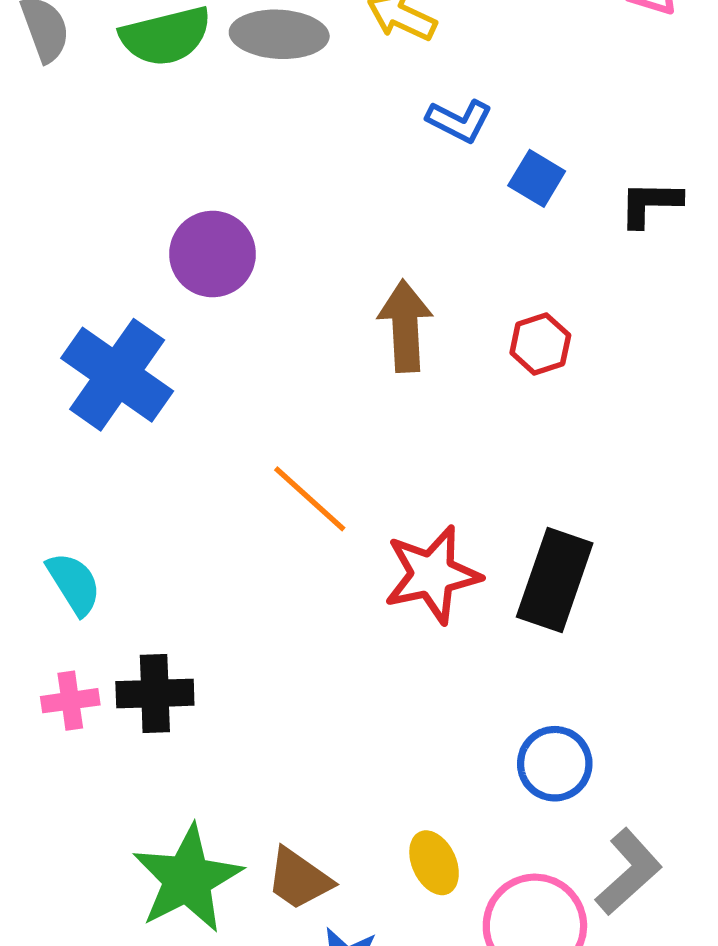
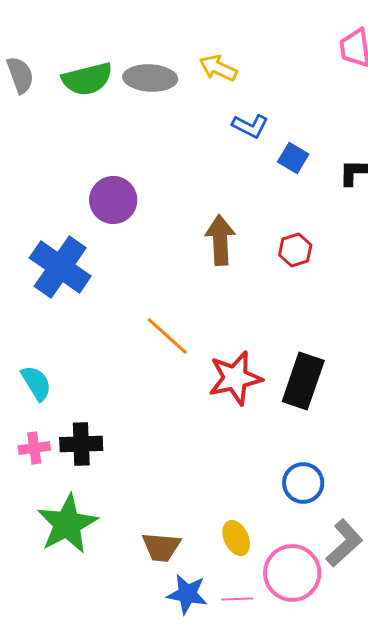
green star: (187, 879) -> (67, 524), moved
brown trapezoid: (299, 879) -> (161, 547), turned -30

